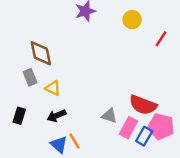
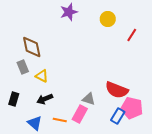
pink rectangle: (129, 128) -> (80, 114), moved
orange line: (74, 141) -> (60, 120), turned -48
blue triangle: (59, 145) -> (35, 123), moved

